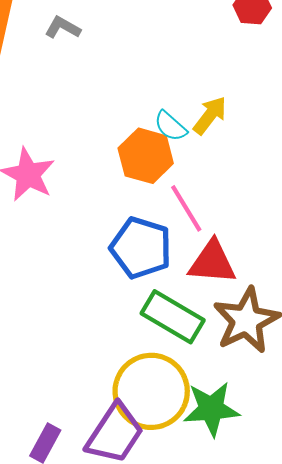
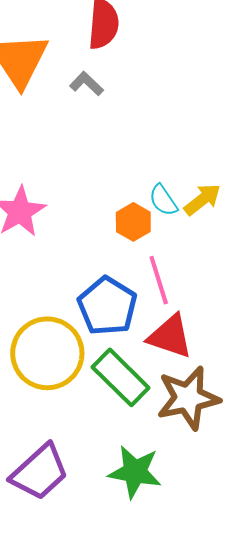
orange hexagon: (146, 156) -> (133, 222), size x0.7
yellow circle: (151, 391) -> (47, 353), moved

